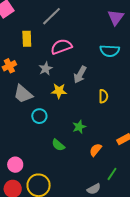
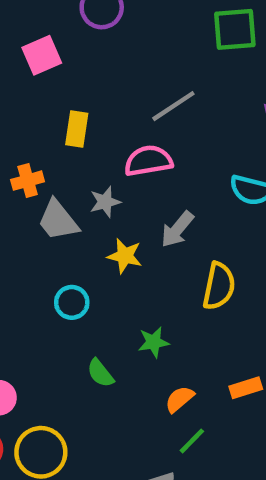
gray line: (52, 16) -> (173, 106), moved
gray trapezoid: (23, 94) -> (58, 220), moved
yellow semicircle: (103, 96) -> (219, 286), size x1.5
green line: (112, 174) -> (192, 441), moved

